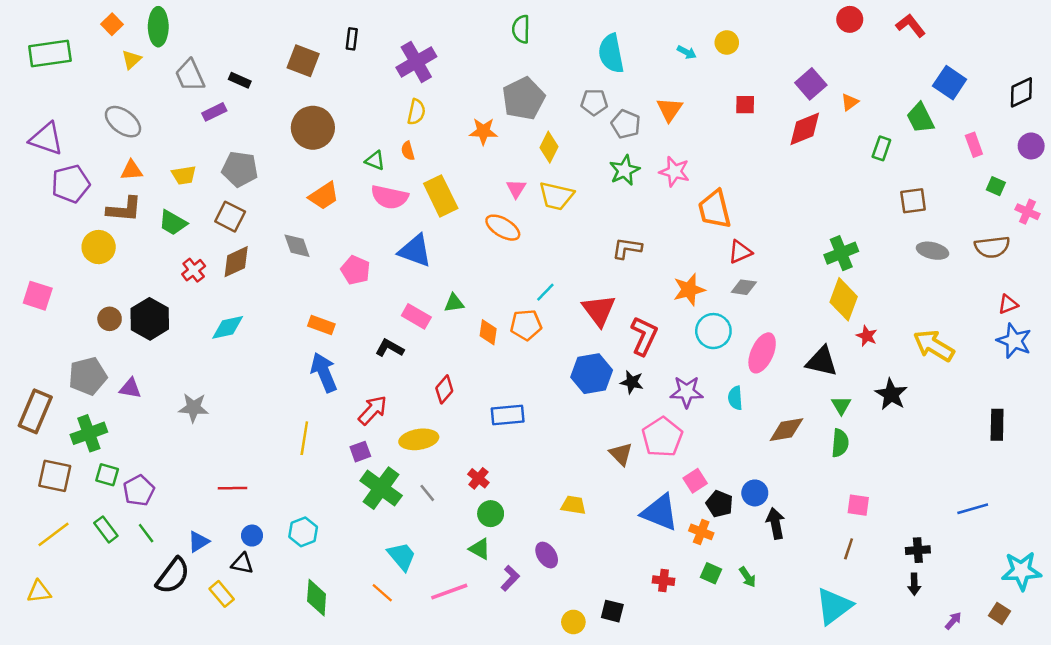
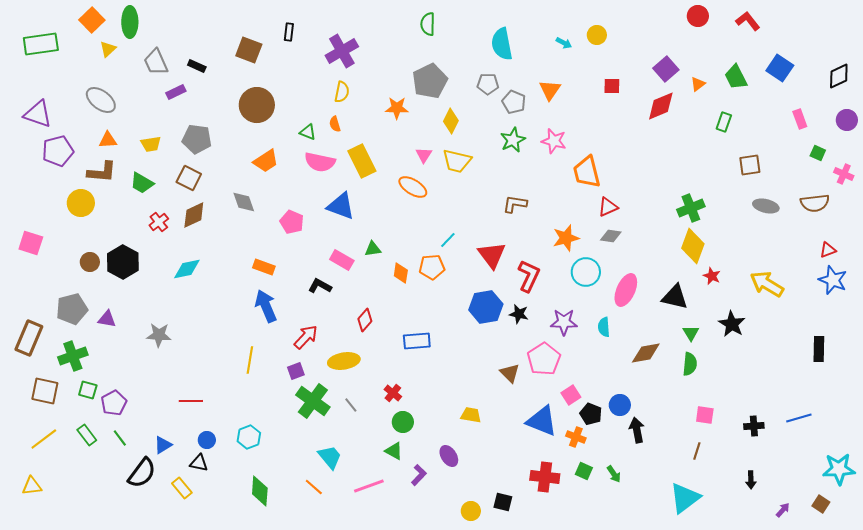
orange square: (112, 24) -> (92, 20), size x1.4
green trapezoid: (920, 118) -> (736, 77), moved
black cross: (918, 550) -> (754, 426), moved
red cross: (663, 581) -> (545, 477), size x1.6

